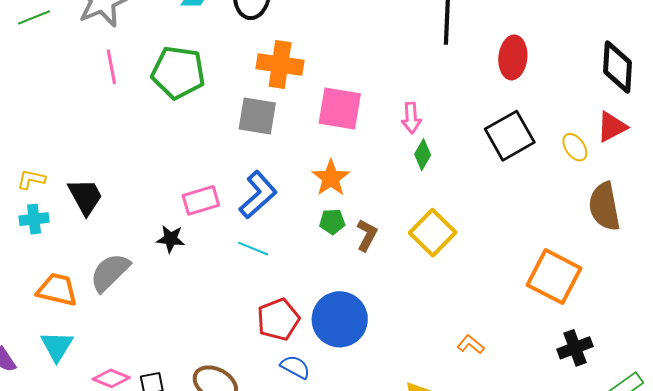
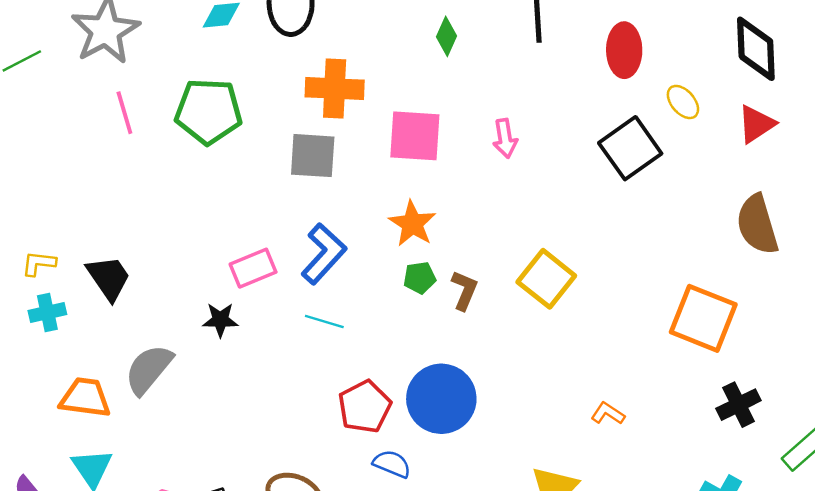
yellow ellipse: (575, 147) -> (683, 102), moved
green diamond: (423, 155) -> (446, 36), moved

